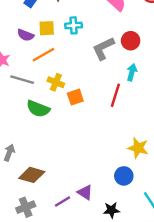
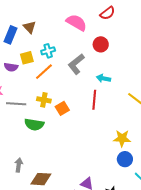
red circle: (131, 41) -> (101, 44), moved
orange line: (43, 55) -> (44, 72), moved
cyan arrow: (132, 72) -> (103, 78), turned -80
blue circle: (124, 176) -> (125, 159), moved

